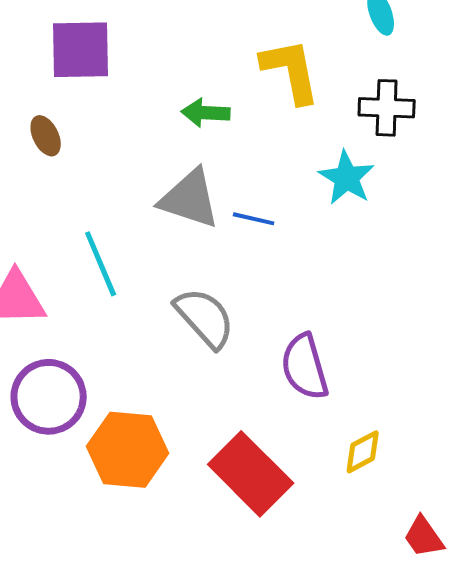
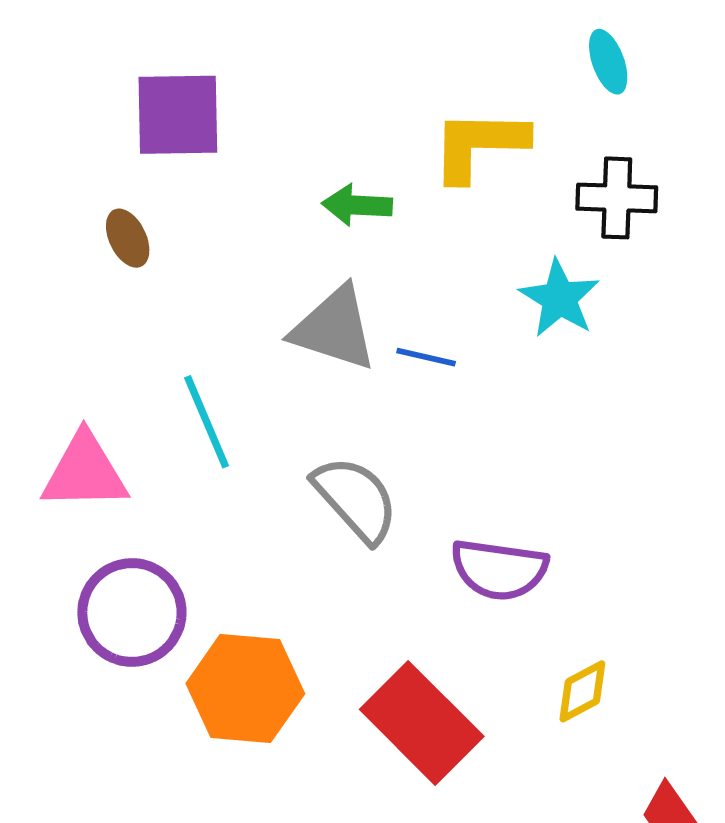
yellow L-shape: (291, 71) -> (479, 145), turned -78
purple semicircle: (305, 367) -> (499, 569), turned -66

